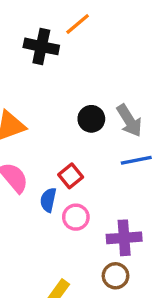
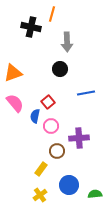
orange line: (78, 24) -> (52, 14), turned -35
gray arrow: (129, 121) -> (67, 42), moved, turned 30
brown circle: (115, 276) -> (57, 151), moved

